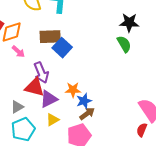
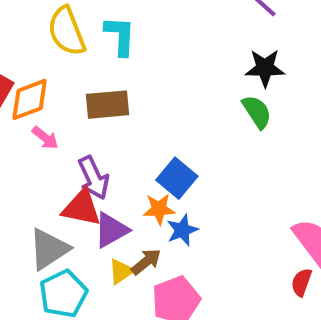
blue square: (62, 48) -> (177, 178), moved
gray triangle: (17, 107) -> (49, 249), size x1.6
brown arrow: (87, 114) -> (146, 262), moved

